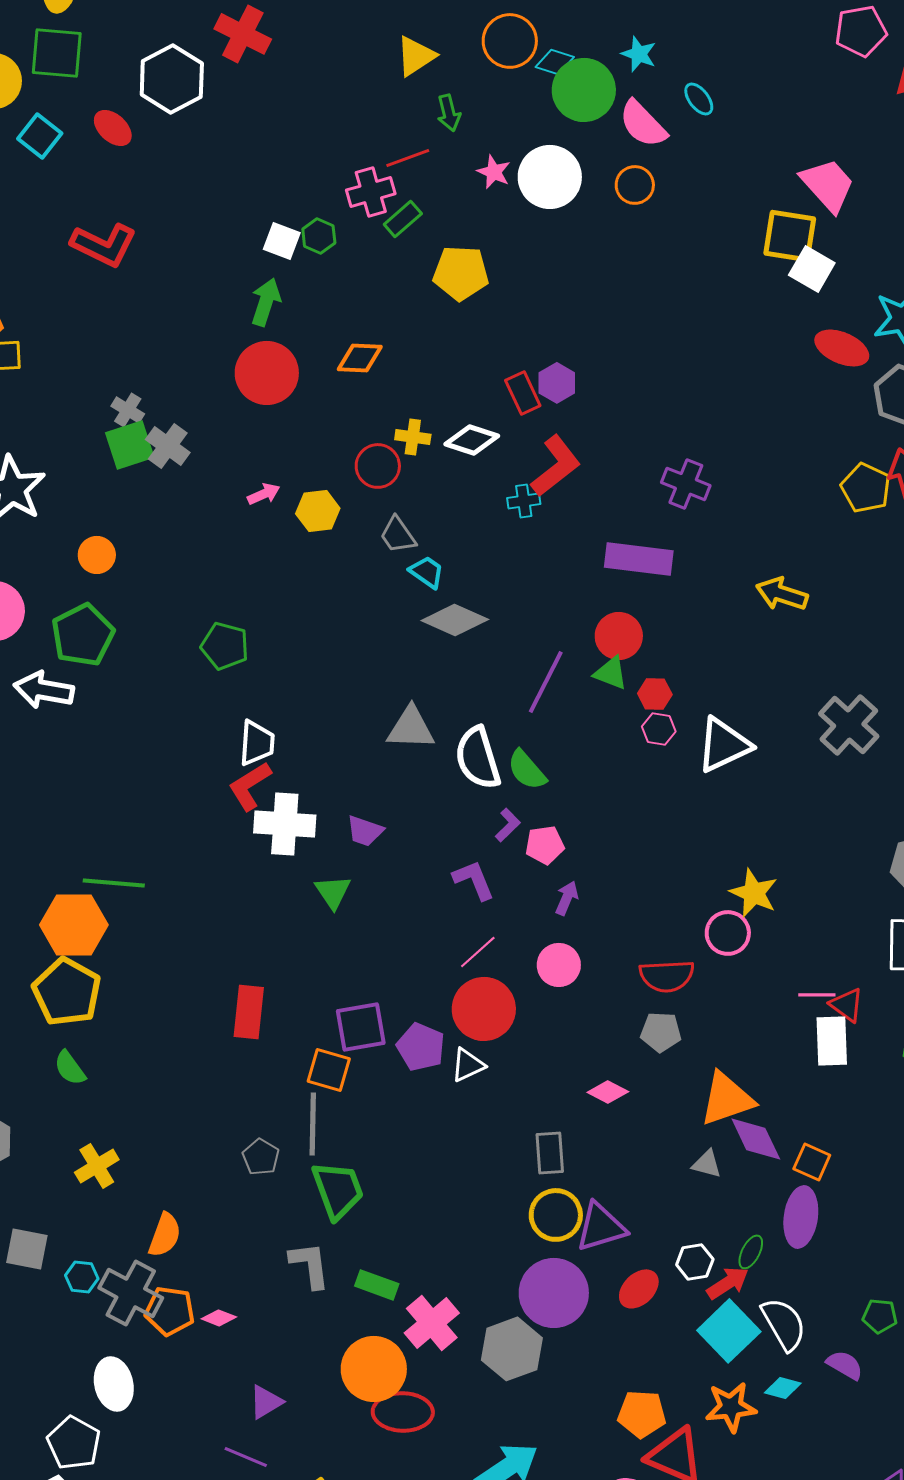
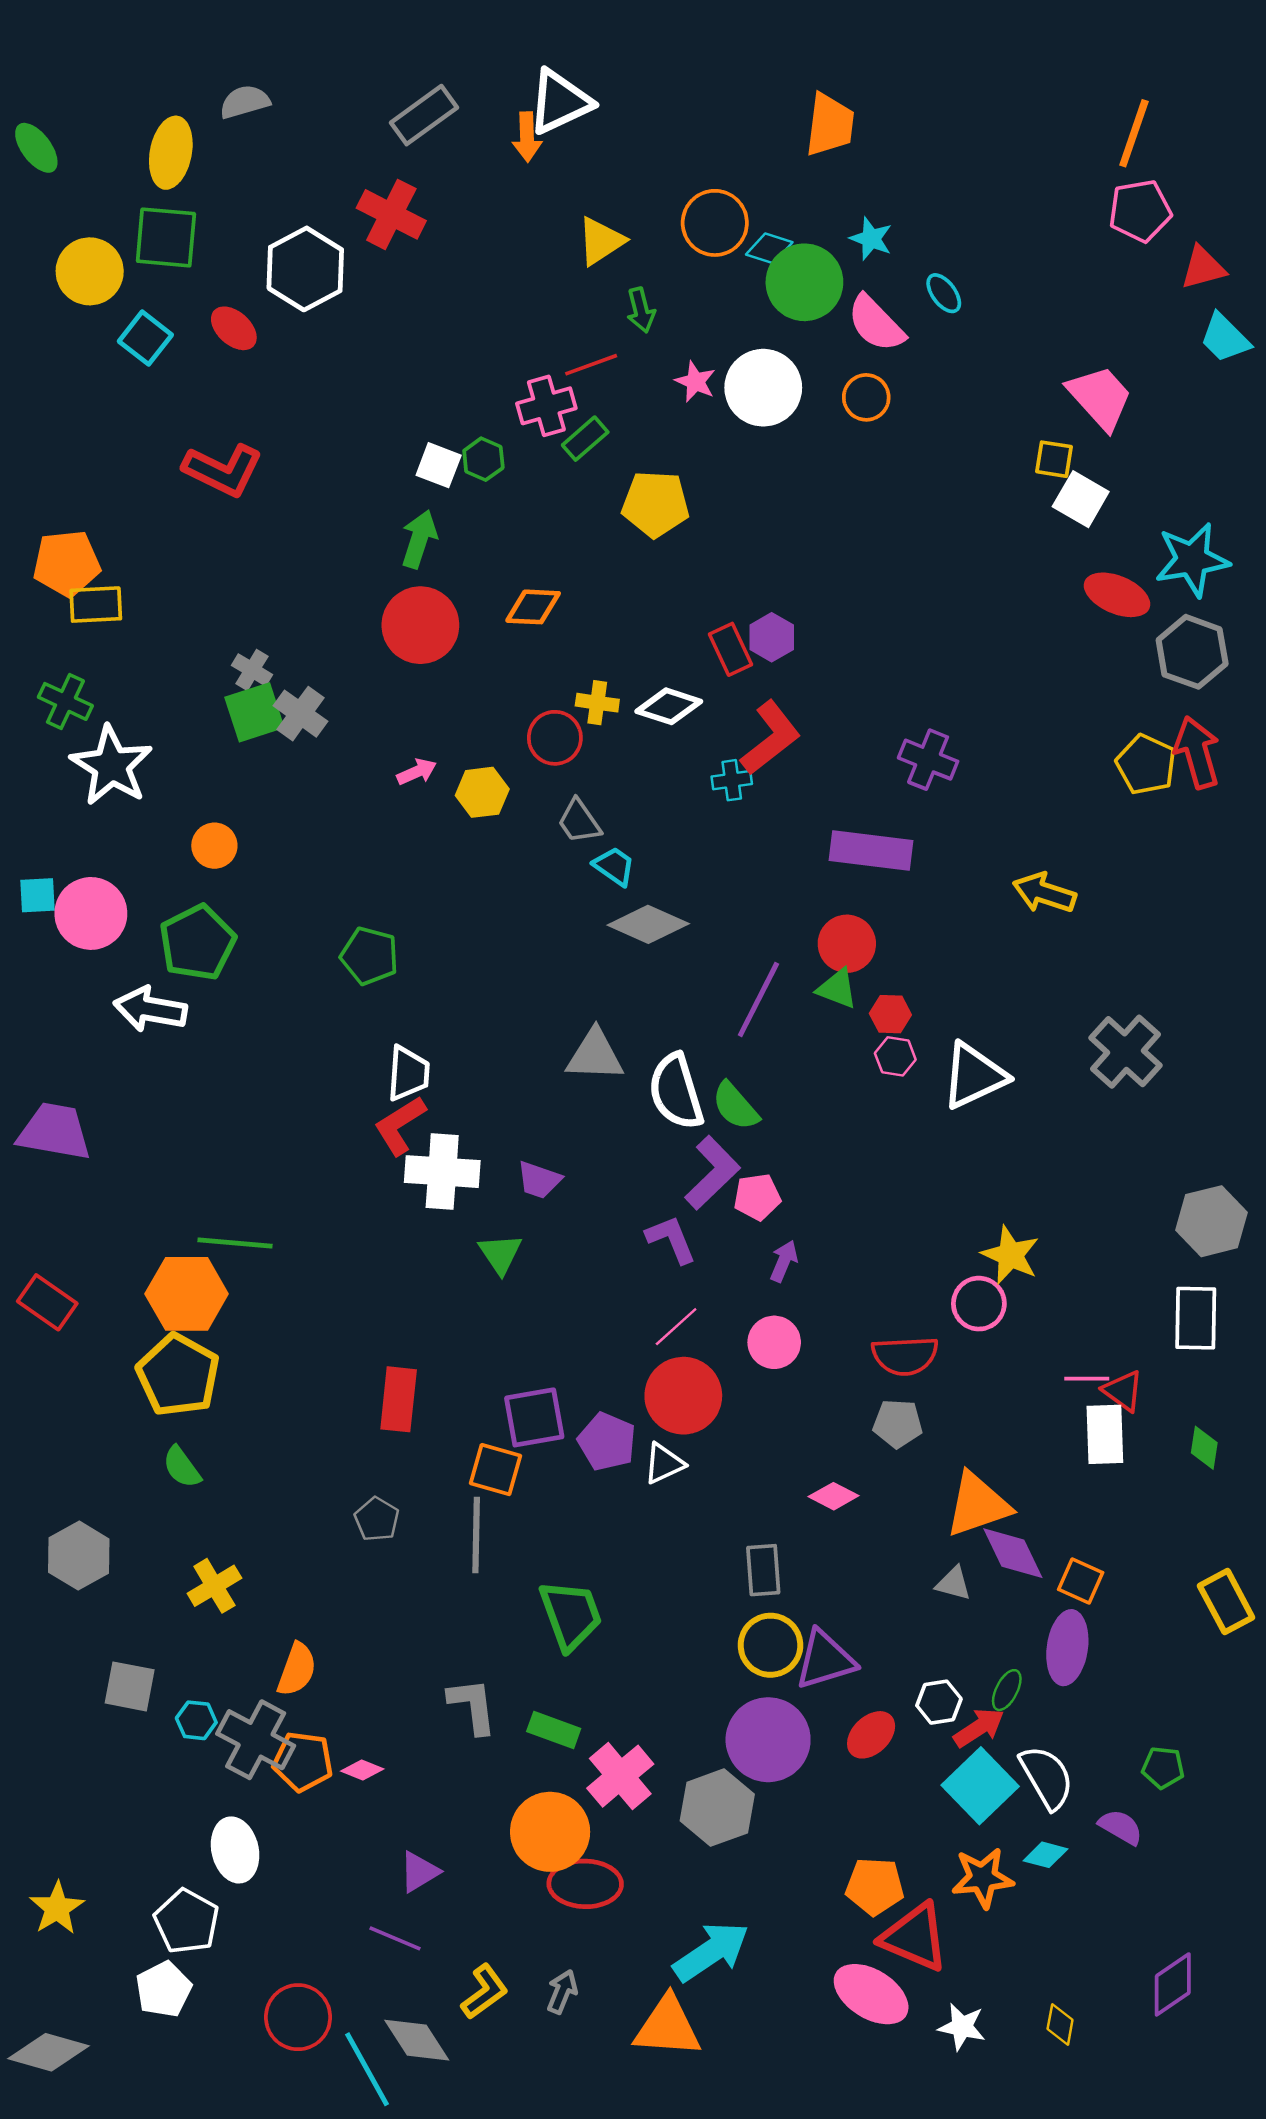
yellow square: (790, 236) -> (1054, 459), size x0.6
purple L-shape: (508, 825) -> (712, 1173), size x1.8
gray pentagon: (261, 1157) -> (377, 1519), moved
green trapezoid: (338, 1190) -> (571, 1615), moved

